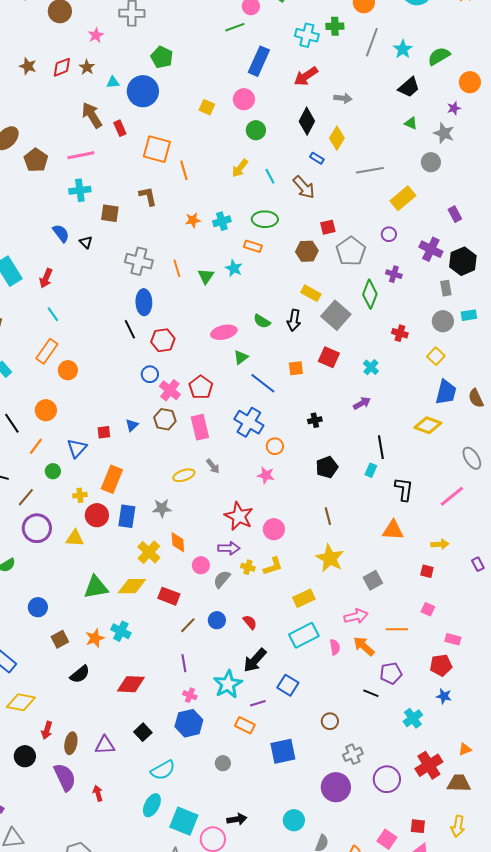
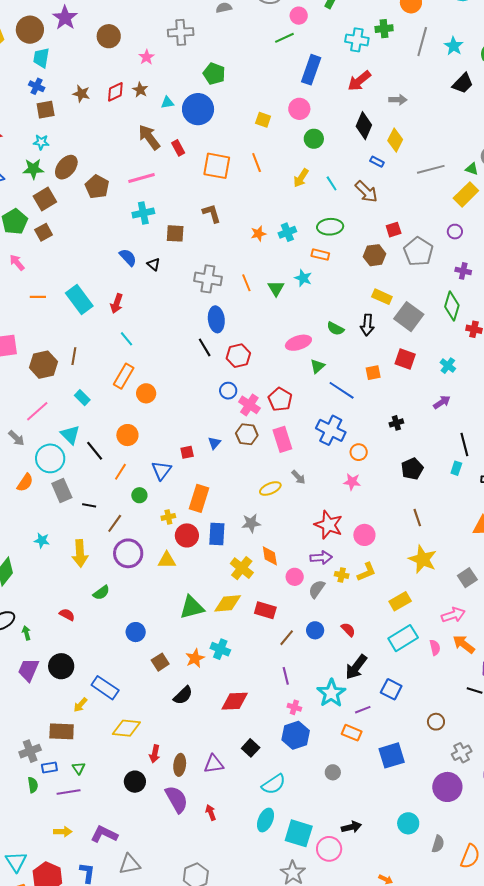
green triangle: (411, 123) -> (472, 169), moved
orange line: (184, 170) -> (257, 163), moved
green diamond: (370, 294) -> (452, 306), moved

